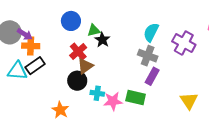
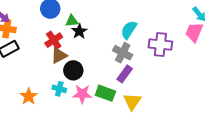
purple cross: (184, 43) -> (160, 45), turned -30
black circle: (77, 81) -> (73, 70), moved
cyan cross: (97, 93) -> (59, 89), moved
yellow triangle: (189, 101) -> (132, 102), moved

